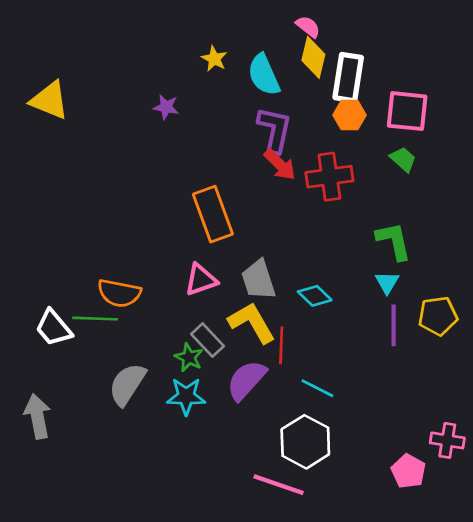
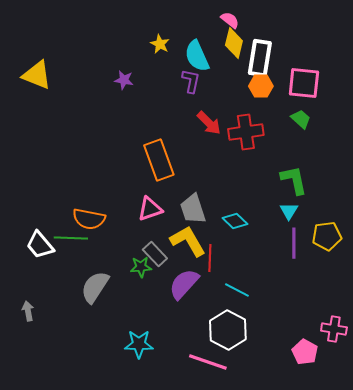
purple L-shape: (275, 130) -> (191, 81), moved, size x0.7
green star: (189, 357) -> (141, 267), turned -30
cyan star: (186, 396) -> (139, 344), moved
gray arrow: (37, 416) -> (28, 311), size x0.6

